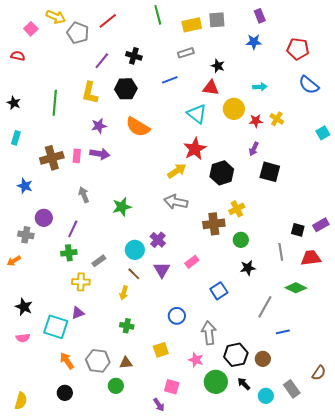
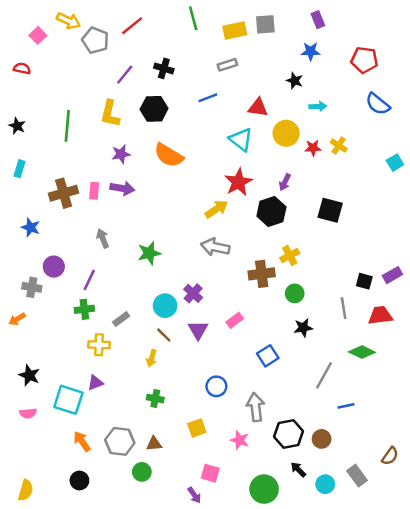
black star: (218, 66) -> (295, 81), moved
purple arrow: (254, 149) -> (285, 182), moved
green circle: (216, 382) -> (264, 489), moved

